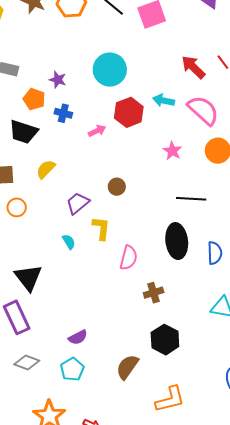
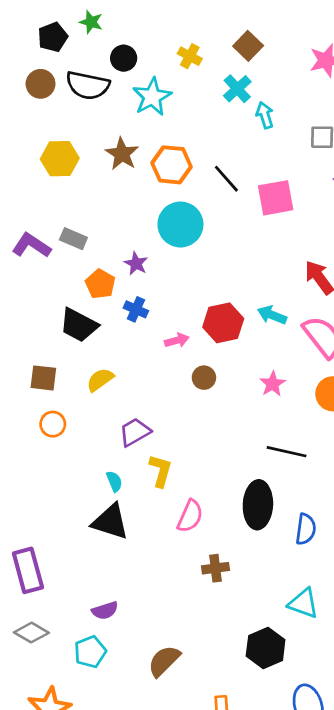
cyan circle: (110, 70) -> (180, 224), moved
brown circle: (117, 187) -> (204, 378), moved
black triangle: (28, 278) -> (110, 522), moved, turned -44
black hexagon: (165, 340) -> (266, 648), moved

